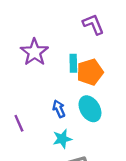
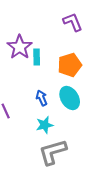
cyan rectangle: (73, 63) -> (37, 57), moved

